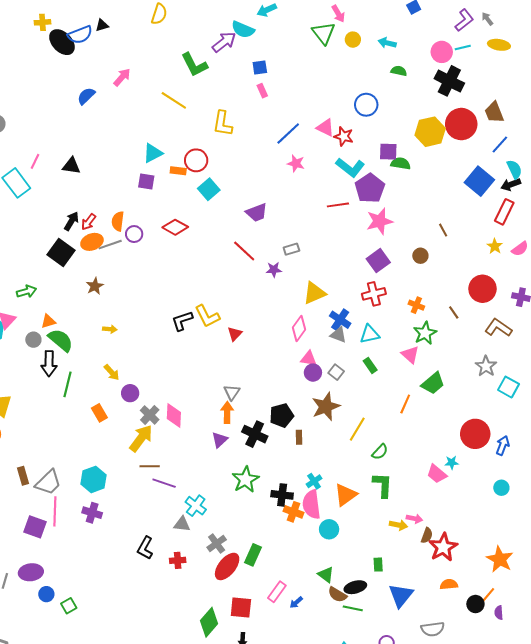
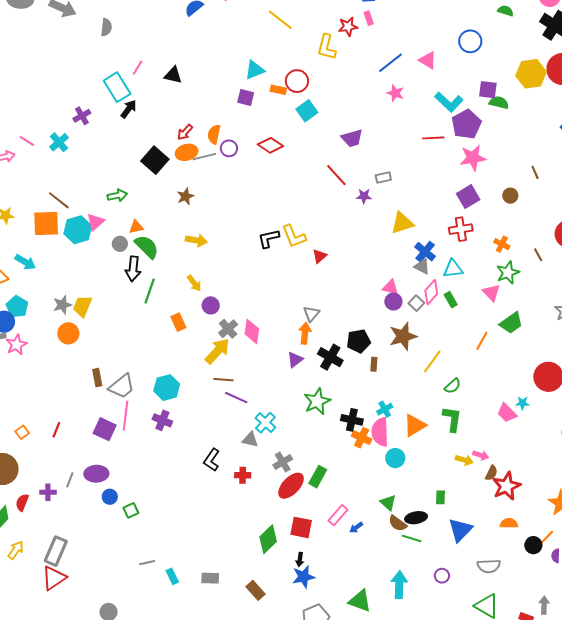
red star: (344, 136) -> (348, 27), moved, turned -30
black arrow: (71, 221) -> (129, 109), moved
yellow arrow: (110, 329) -> (196, 240), size x1.5
pink diamond: (299, 329) -> (431, 292), moved

